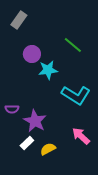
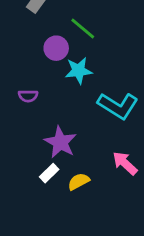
green line: (73, 45) -> (83, 28), moved
purple semicircle: (12, 109) -> (28, 96), moved

